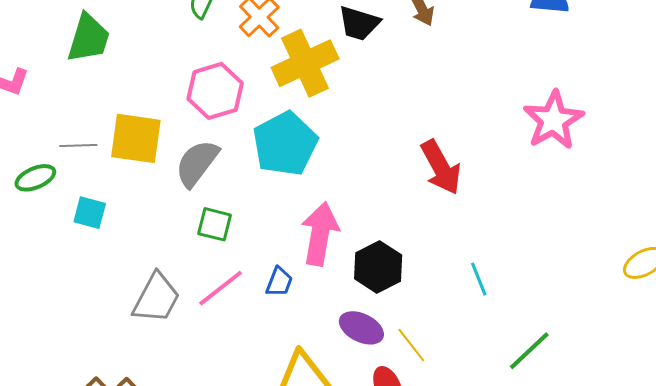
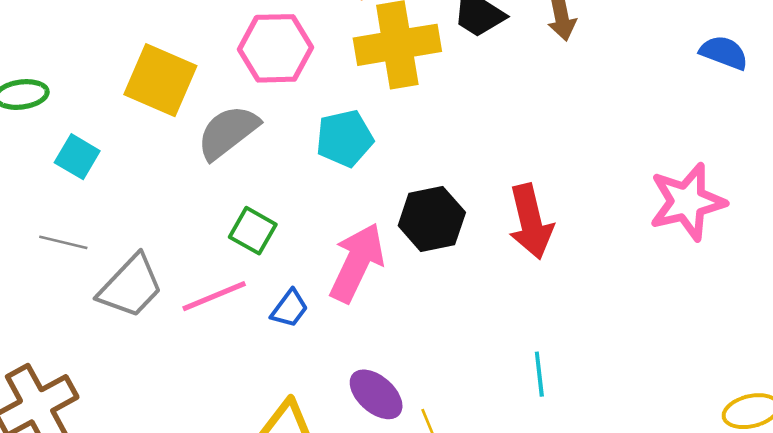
cyan pentagon: (285, 144) -> (345, 138), size x0.7
gray line: (78, 146) -> (63, 242), moved
green square: (215, 224) -> (253, 231), moved
black hexagon: (378, 267) -> (432, 219), moved

